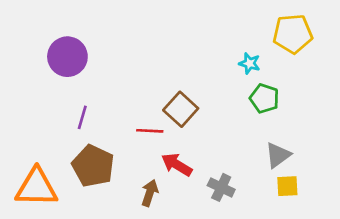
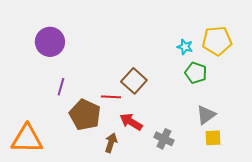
yellow pentagon: (293, 34) -> (217, 41), moved
brown pentagon: (93, 166) -> (85, 115), moved

